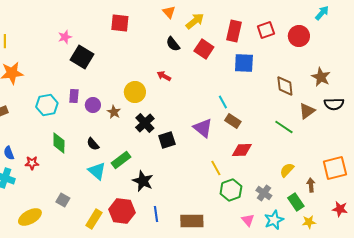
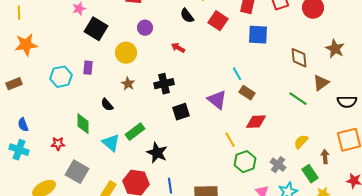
yellow circle: (135, 92) -> (126, 53), moved
black semicircle: (334, 104) -> (347, 102), moved
purple circle: (93, 105) -> (145, 28), moved
black cross: (145, 123) -> (164, 84), moved, turned 30
green diamond: (59, 143) -> (83, 124), moved
black semicircle: (93, 144) -> (107, 105), moved
red star: (32, 163) -> (58, 144), moved
gray square: (63, 200) -> (77, 172), size x1.6

